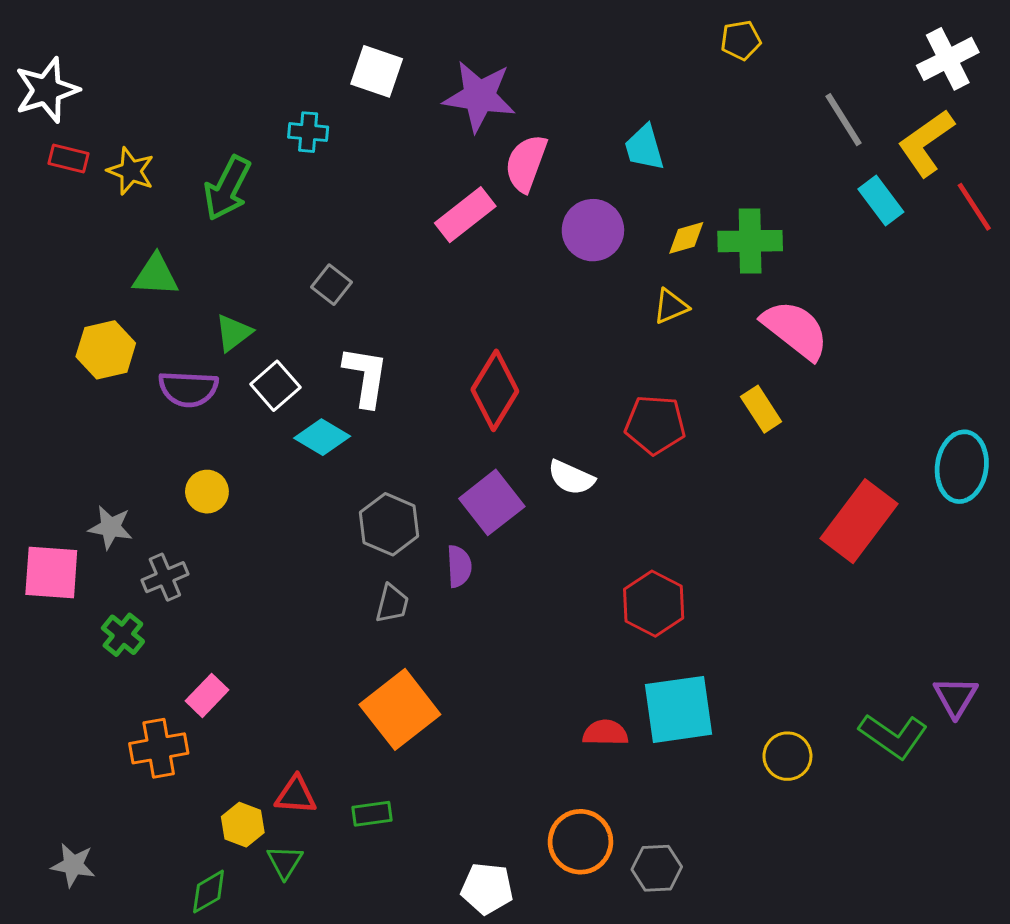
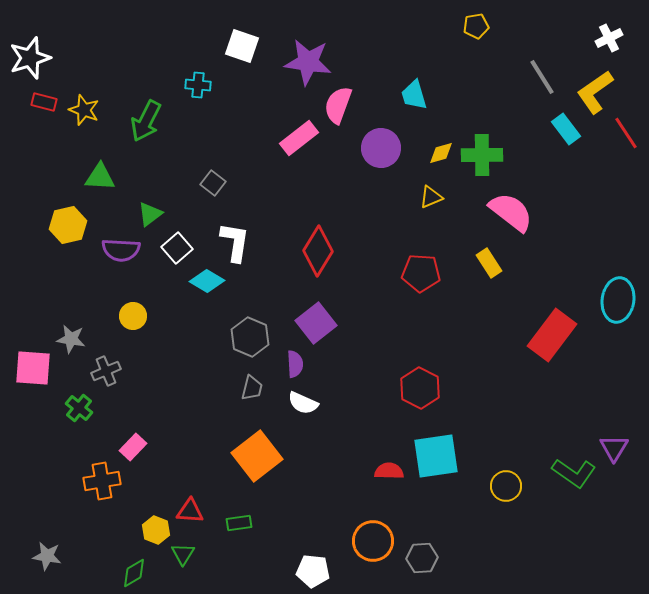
white cross: (948, 59) -> (609, 38), size x0.7
white semicircle: (571, 478) -> (303, 403), moved

